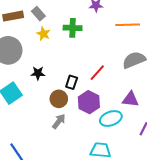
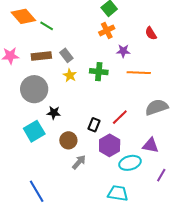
orange line: (128, 25) -> (139, 73), moved
black star: (38, 73) -> (54, 113), moved
brown circle: (59, 99) -> (68, 140), moved

